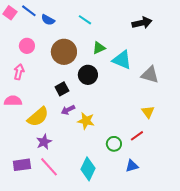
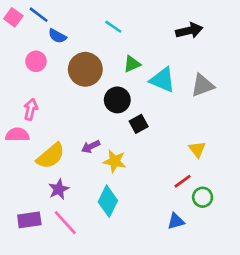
blue semicircle: (48, 20) -> (57, 36), moved
pink arrow: (19, 72) -> (31, 109), moved
gray triangle: (150, 75) -> (203, 85), moved, turned -36
black square: (62, 89) -> (139, 124), moved
green circle: (114, 144) -> (203, 197), moved
cyan diamond: (88, 169) -> (108, 201), moved

